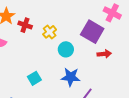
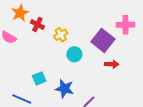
pink cross: (112, 13) -> (125, 25), turned -36
blue star: (71, 77) -> (64, 89), moved

